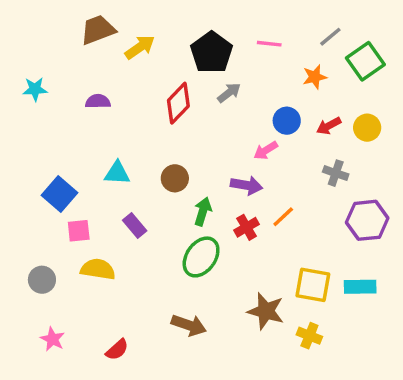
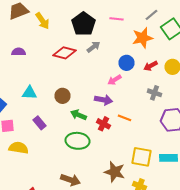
yellow arrow: (140, 47) -> (42, 21), turned 90
orange star: (315, 77) -> (142, 38), size x1.5
red diamond: (178, 103) -> (64, 53), turned 60
green arrow: (203, 212) -> (78, 115), turned -84
orange line: (283, 217) -> (124, 118), turned 64
red cross: (246, 227) -> (104, 124), turned -32
green ellipse: (201, 257) -> (78, 141), turned 60

